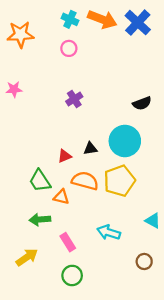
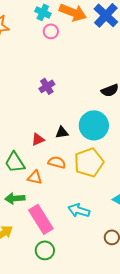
pink circle: (69, 48) -> (51, 31), moved
orange semicircle: (85, 181) -> (57, 162), size x0.7
pink rectangle: (68, 242) -> (41, 219), size x1.6

